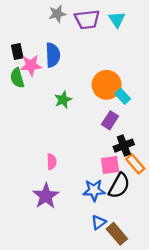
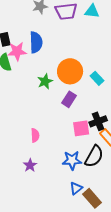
cyan triangle: (117, 19) -> (92, 11), turned -49
orange circle: (107, 85) -> (70, 71), moved
purple rectangle: (110, 120) -> (69, 99), moved
pink square: (110, 165) -> (81, 128), moved
purple star: (46, 196) -> (30, 165), size x0.6

